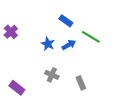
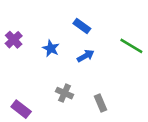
green line: (91, 37) -> (131, 46), moved
blue star: (48, 44) -> (51, 48), moved

